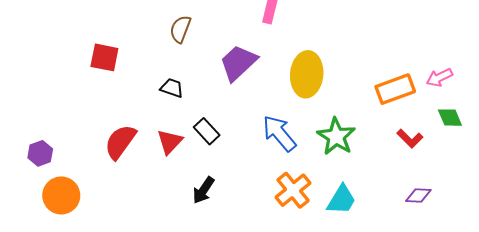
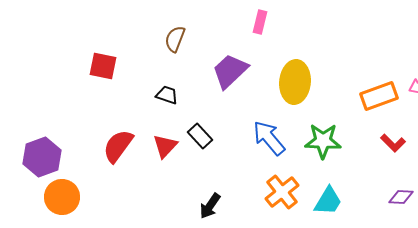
green star: (336, 136) -> (323, 141), turned -30
purple hexagon: (40, 153) -> (42, 157), size x1.6
black arrow: (203, 190) -> (210, 206), moved

